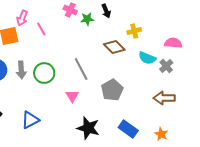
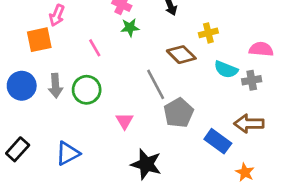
green star: (87, 19) -> (130, 28), moved
pink line: (41, 29) -> (95, 48), moved
gray cross: (166, 66) -> (252, 80), turned 32
gray line: (81, 69) -> (156, 84), moved
blue rectangle: (128, 129) -> (218, 141), moved

